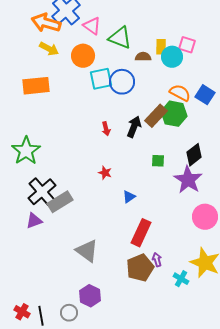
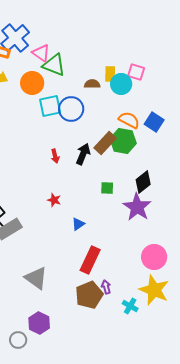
green triangle: (120, 38) -> (54, 65), moved
pink circle: (205, 217) -> (154, 257), moved

